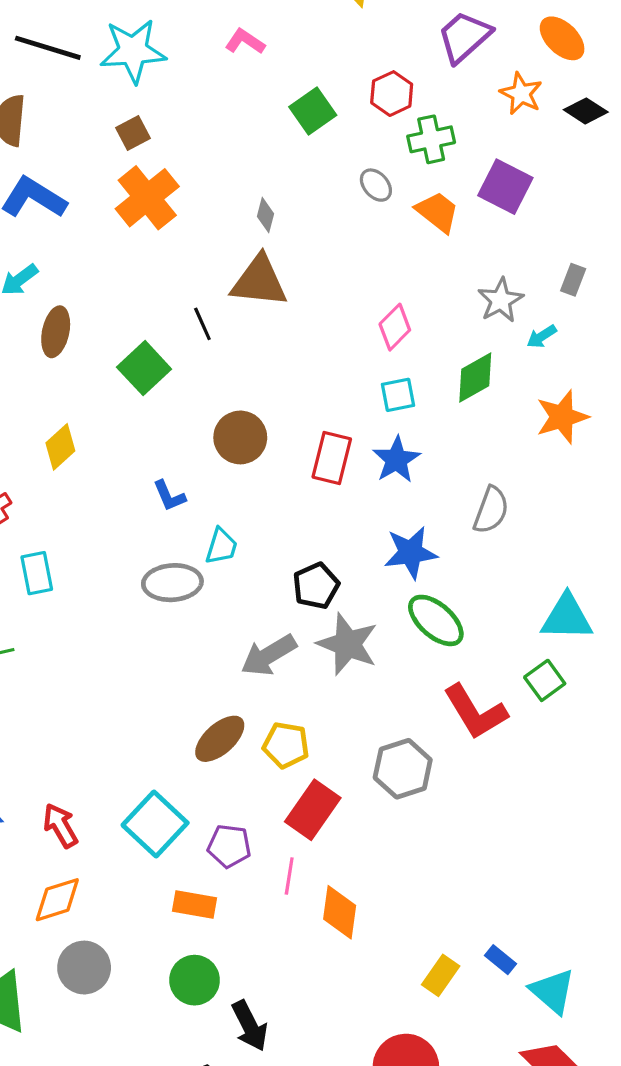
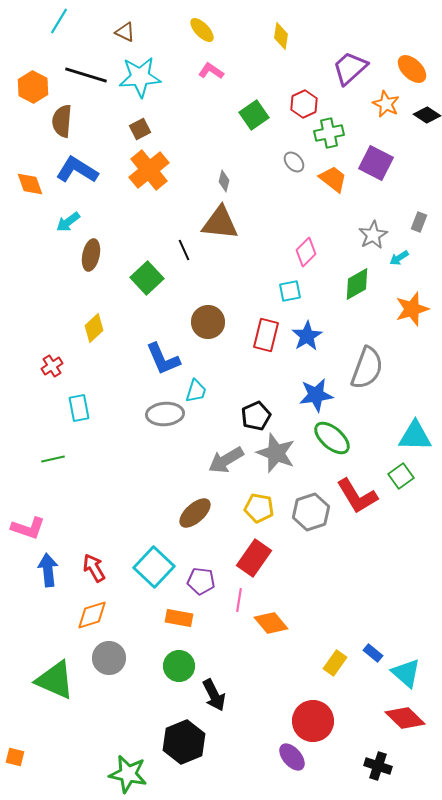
cyan square: (398, 395) -> (290, 291), moved
blue L-shape: (169, 496) -> (163, 359), size x1.6
gray semicircle: (491, 510) -> (367, 368), size x1.4
yellow pentagon: (286, 745) -> (259, 508), moved
gray hexagon: (403, 769) -> (311, 512), moved
orange diamond: (340, 912) -> (271, 623), turned -48

